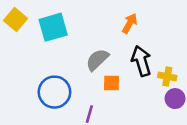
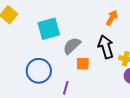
orange arrow: (130, 23) -> (112, 18), moved
cyan square: (53, 27) -> (49, 29), moved

